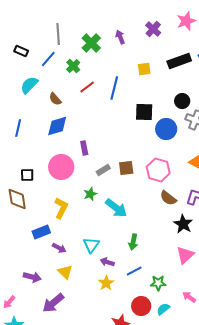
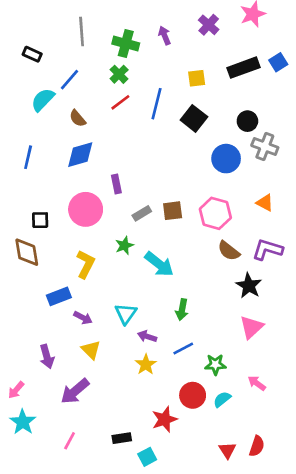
green cross: (91, 43) -> (126, 44), turned -30
blue line: (48, 59) -> (70, 80), moved
green cross: (73, 66) -> (119, 74), moved
black square: (144, 112) -> (194, 118), moved, turned 36
purple arrow: (32, 277) -> (47, 356), turned 60

